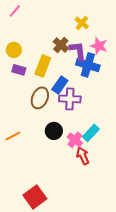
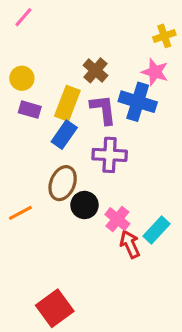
yellow cross: (82, 23) -> (164, 36), moved, turned 32
purple L-shape: (78, 51) -> (103, 110), moved
blue rectangle: (60, 85) -> (64, 135), moved
brown ellipse: (40, 98) -> (63, 183), moved
cyan rectangle: (91, 133) -> (156, 230), moved

